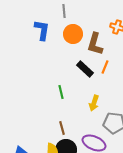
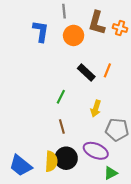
brown L-shape: (95, 44) -> (97, 23), moved
green line: (61, 92) -> (61, 97), turned 40
brown line: (62, 128) -> (62, 126), moved

